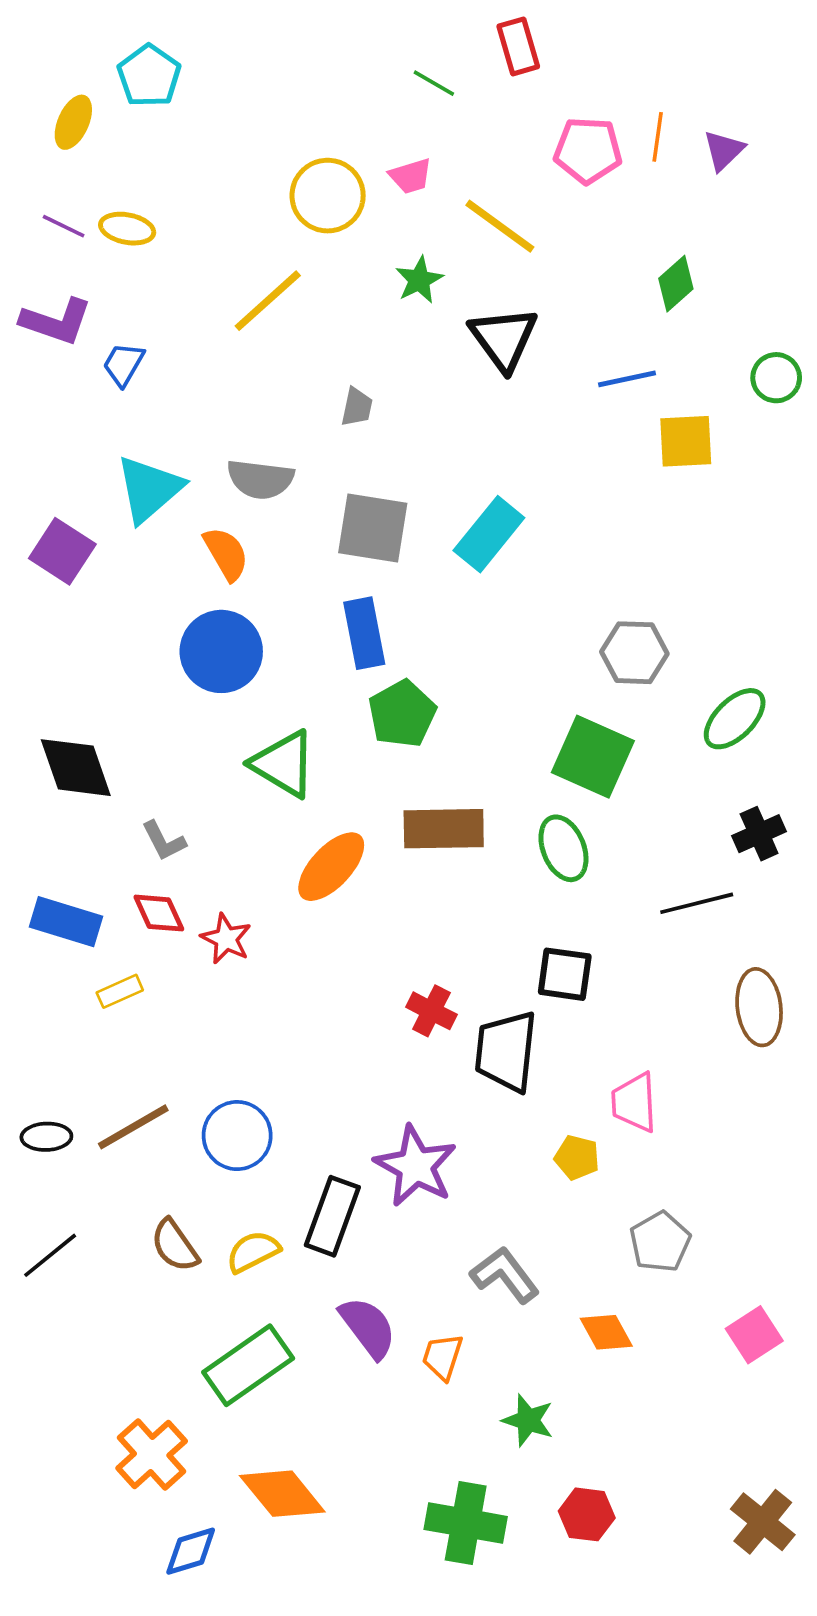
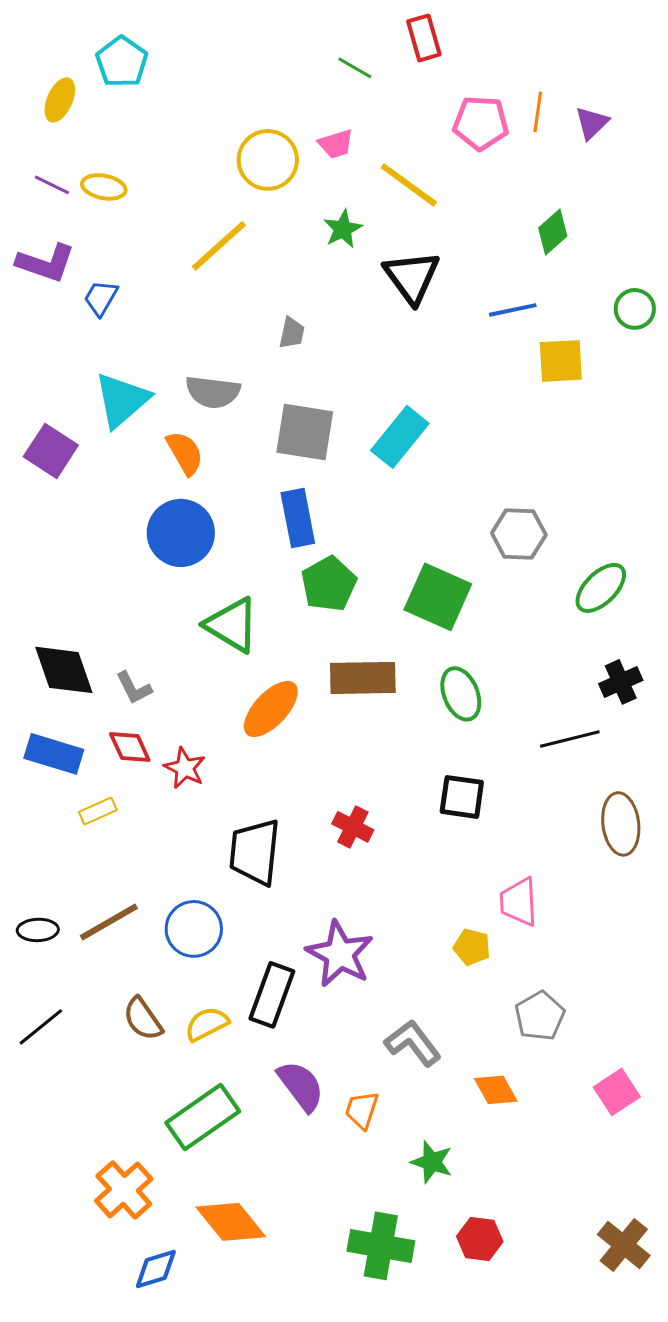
green square: (593, 757) -> (438, 597), moved
black diamond: (76, 768) -> (64, 670), moved
black trapezoid: (506, 1051) -> (255, 852), moved

